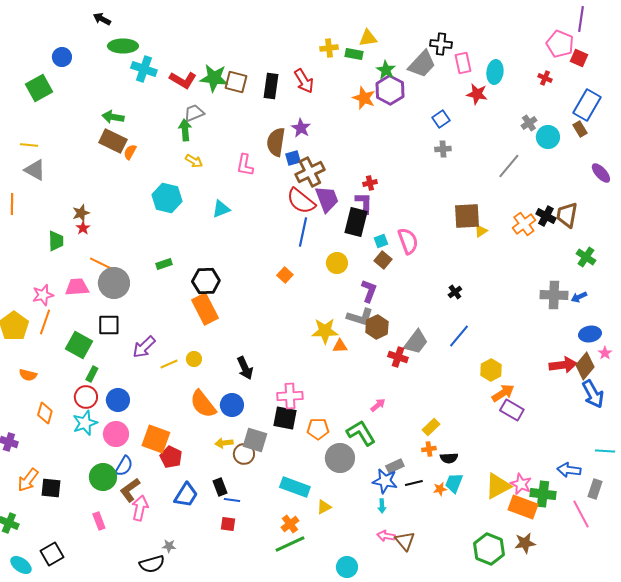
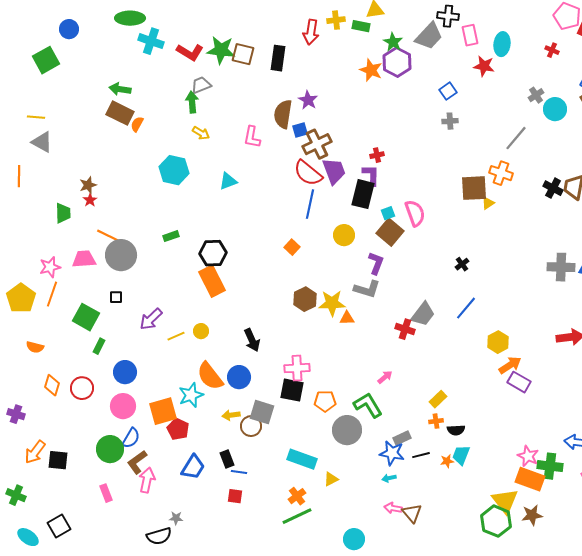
red arrow: (304, 81) -> (311, 32), moved, turned 40
orange cross: (524, 224) -> (501, 173), moved, turned -35
brown square: (383, 260) -> (390, 232), size x1.5
black square: (109, 325) -> (116, 297), size x0.6
brown hexagon: (377, 327) -> (305, 299), moved
red circle: (86, 397) -> (82, 388), moved
cyan star: (85, 423) -> (191, 395), moved
orange square: (156, 439) -> (163, 411), turned -36
yellow triangle: (498, 486) -> (505, 501), moved, turned -40
cyan arrow: (382, 506) -> (389, 478), turned 80

